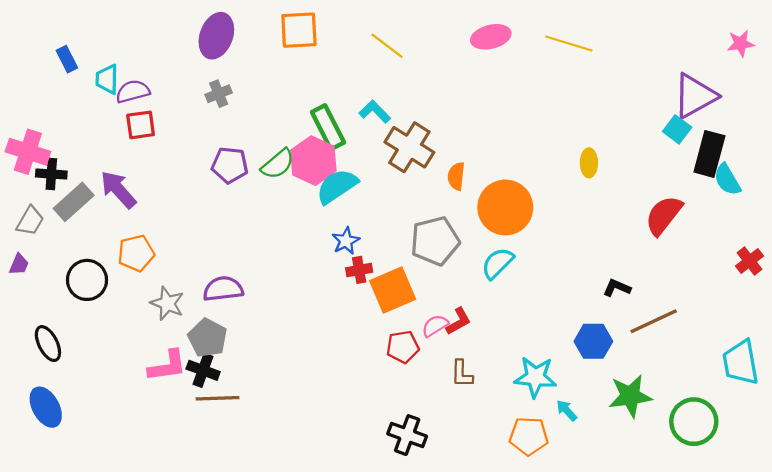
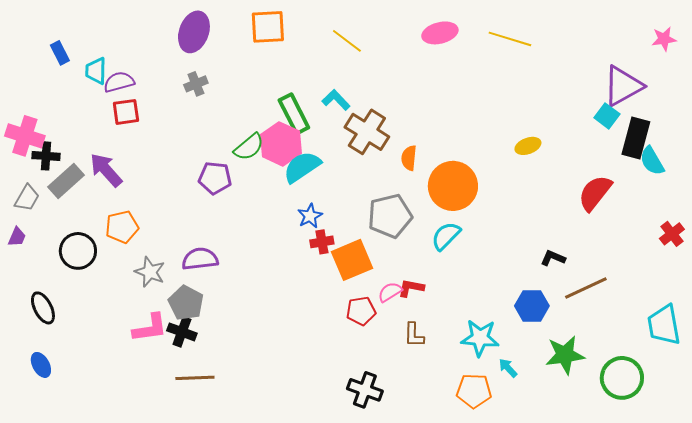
yellow ellipse: (589, 163) -> (528, 146), turned 70
purple pentagon: (230, 165) -> (215, 178), moved
red L-shape: (458, 321) -> (411, 288), turned -140
brown line: (218, 398) -> (195, 378), moved
blue ellipse: (46, 407) -> (41, 365), size x0.7

